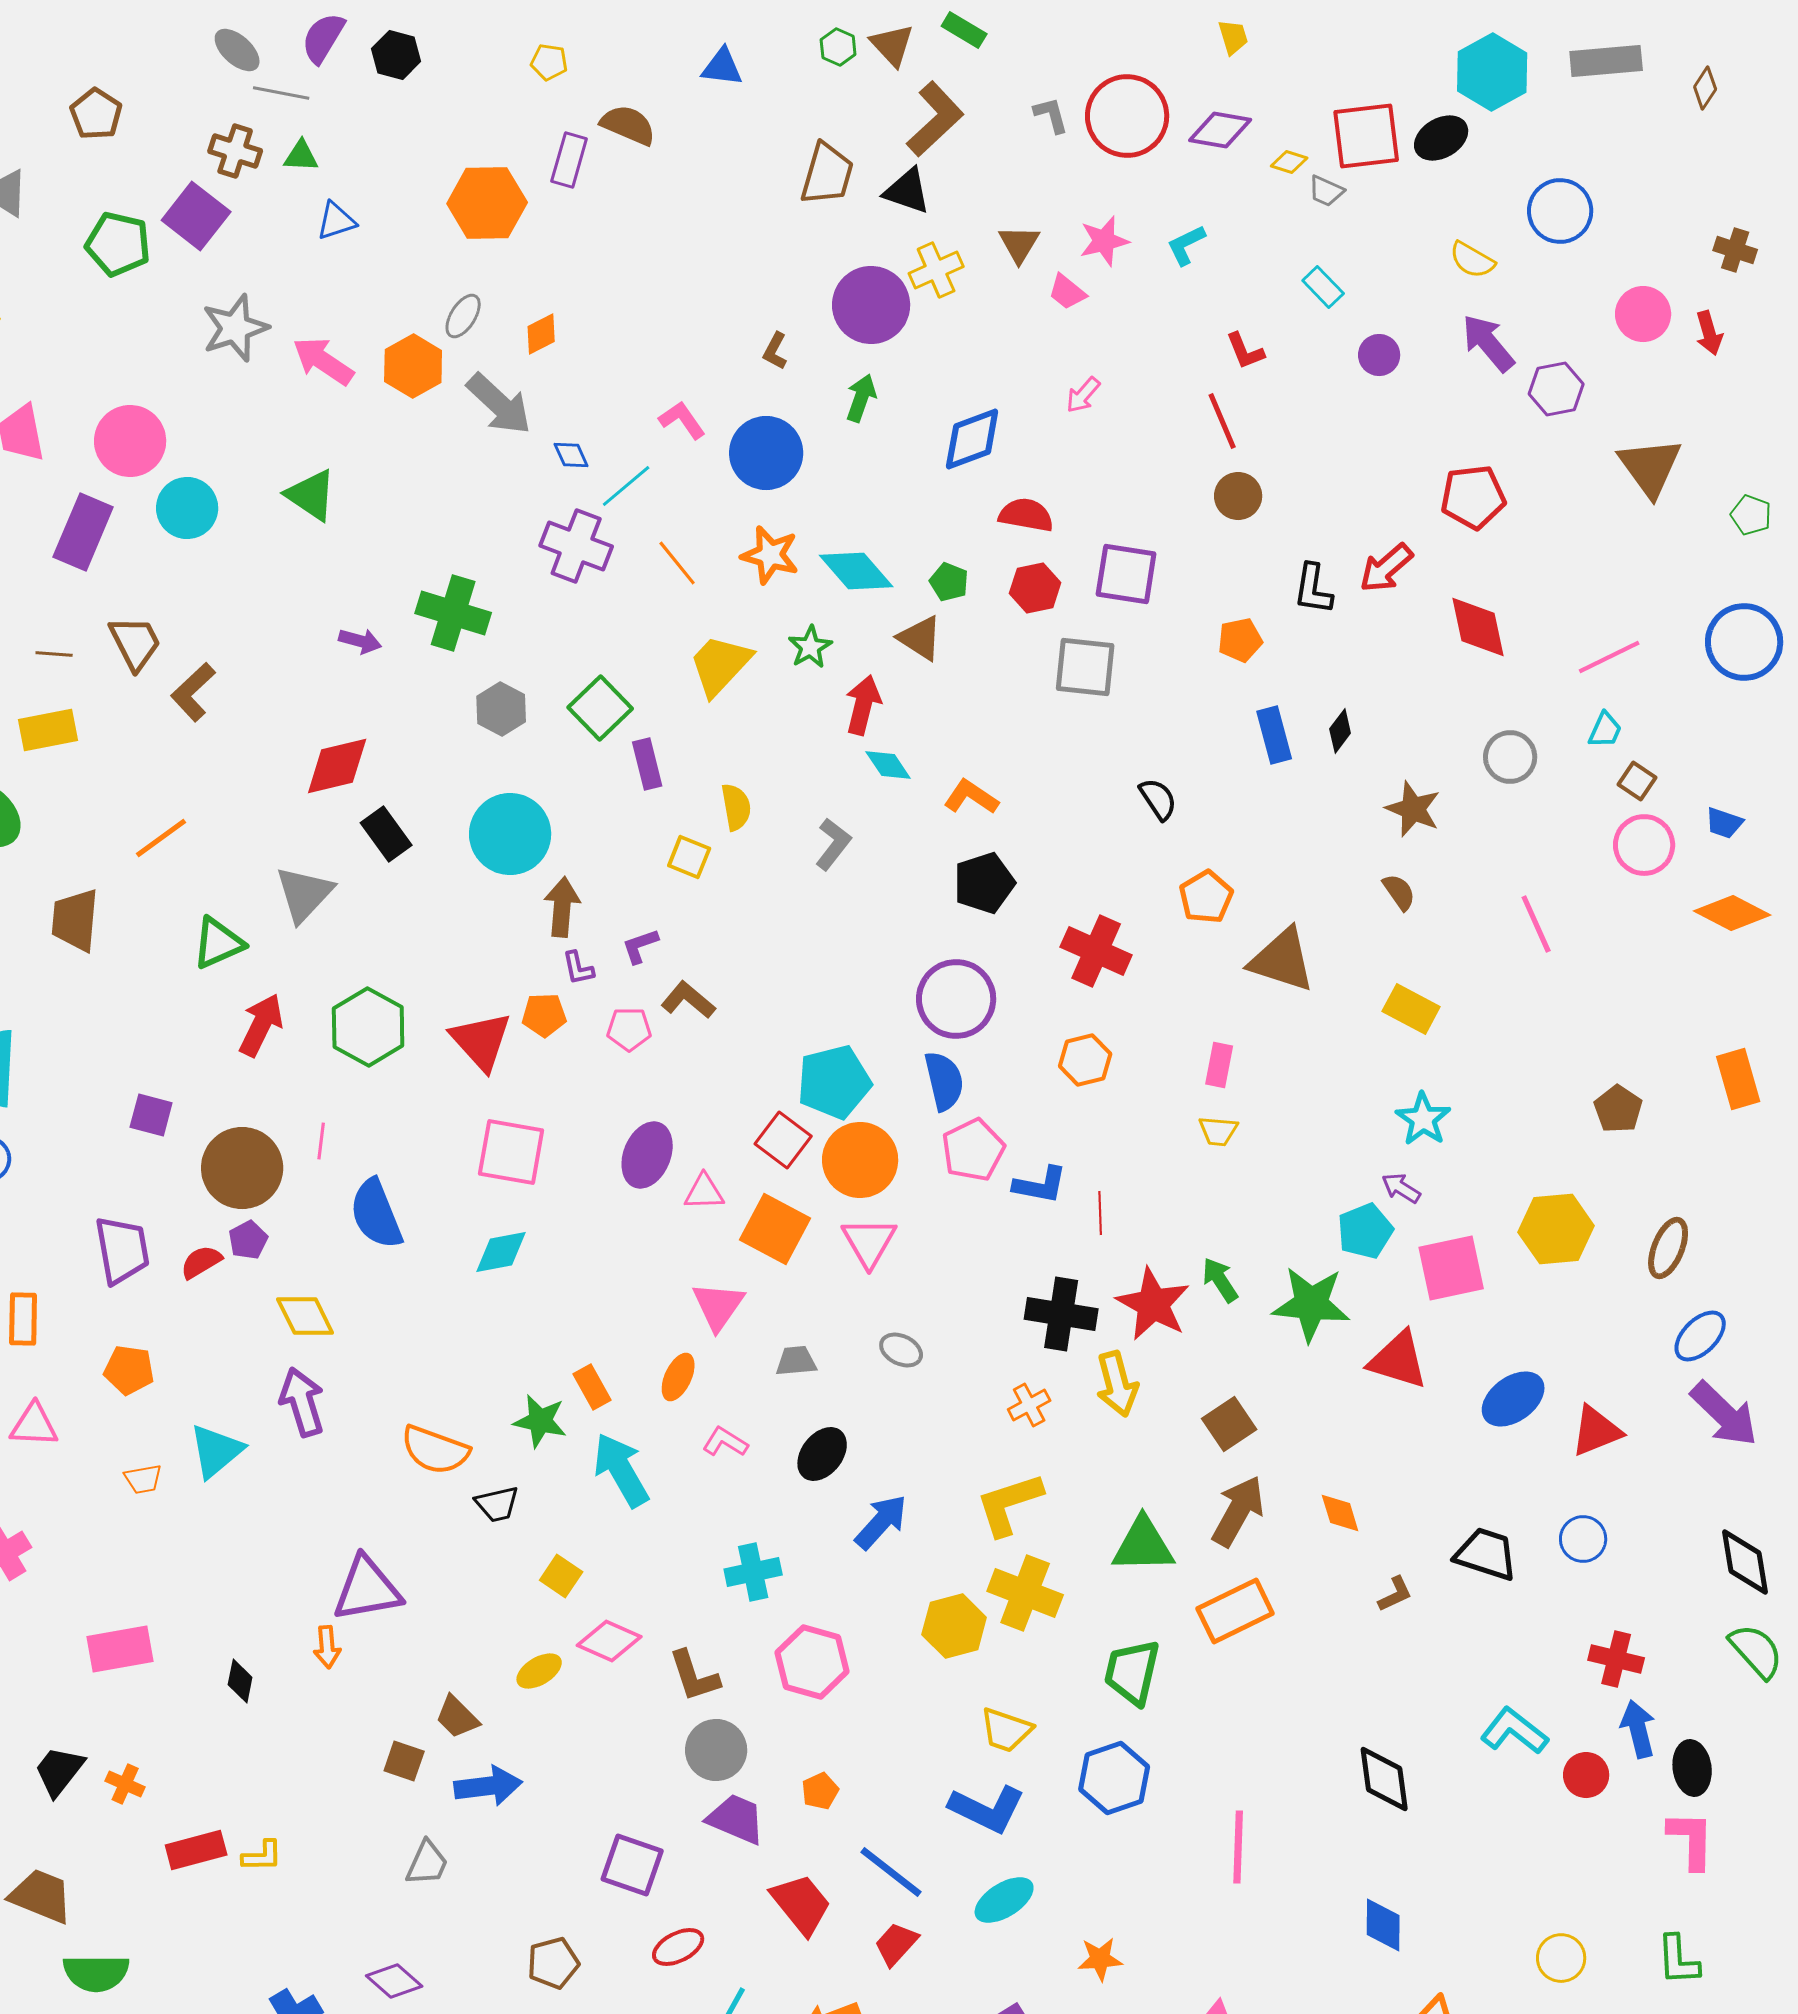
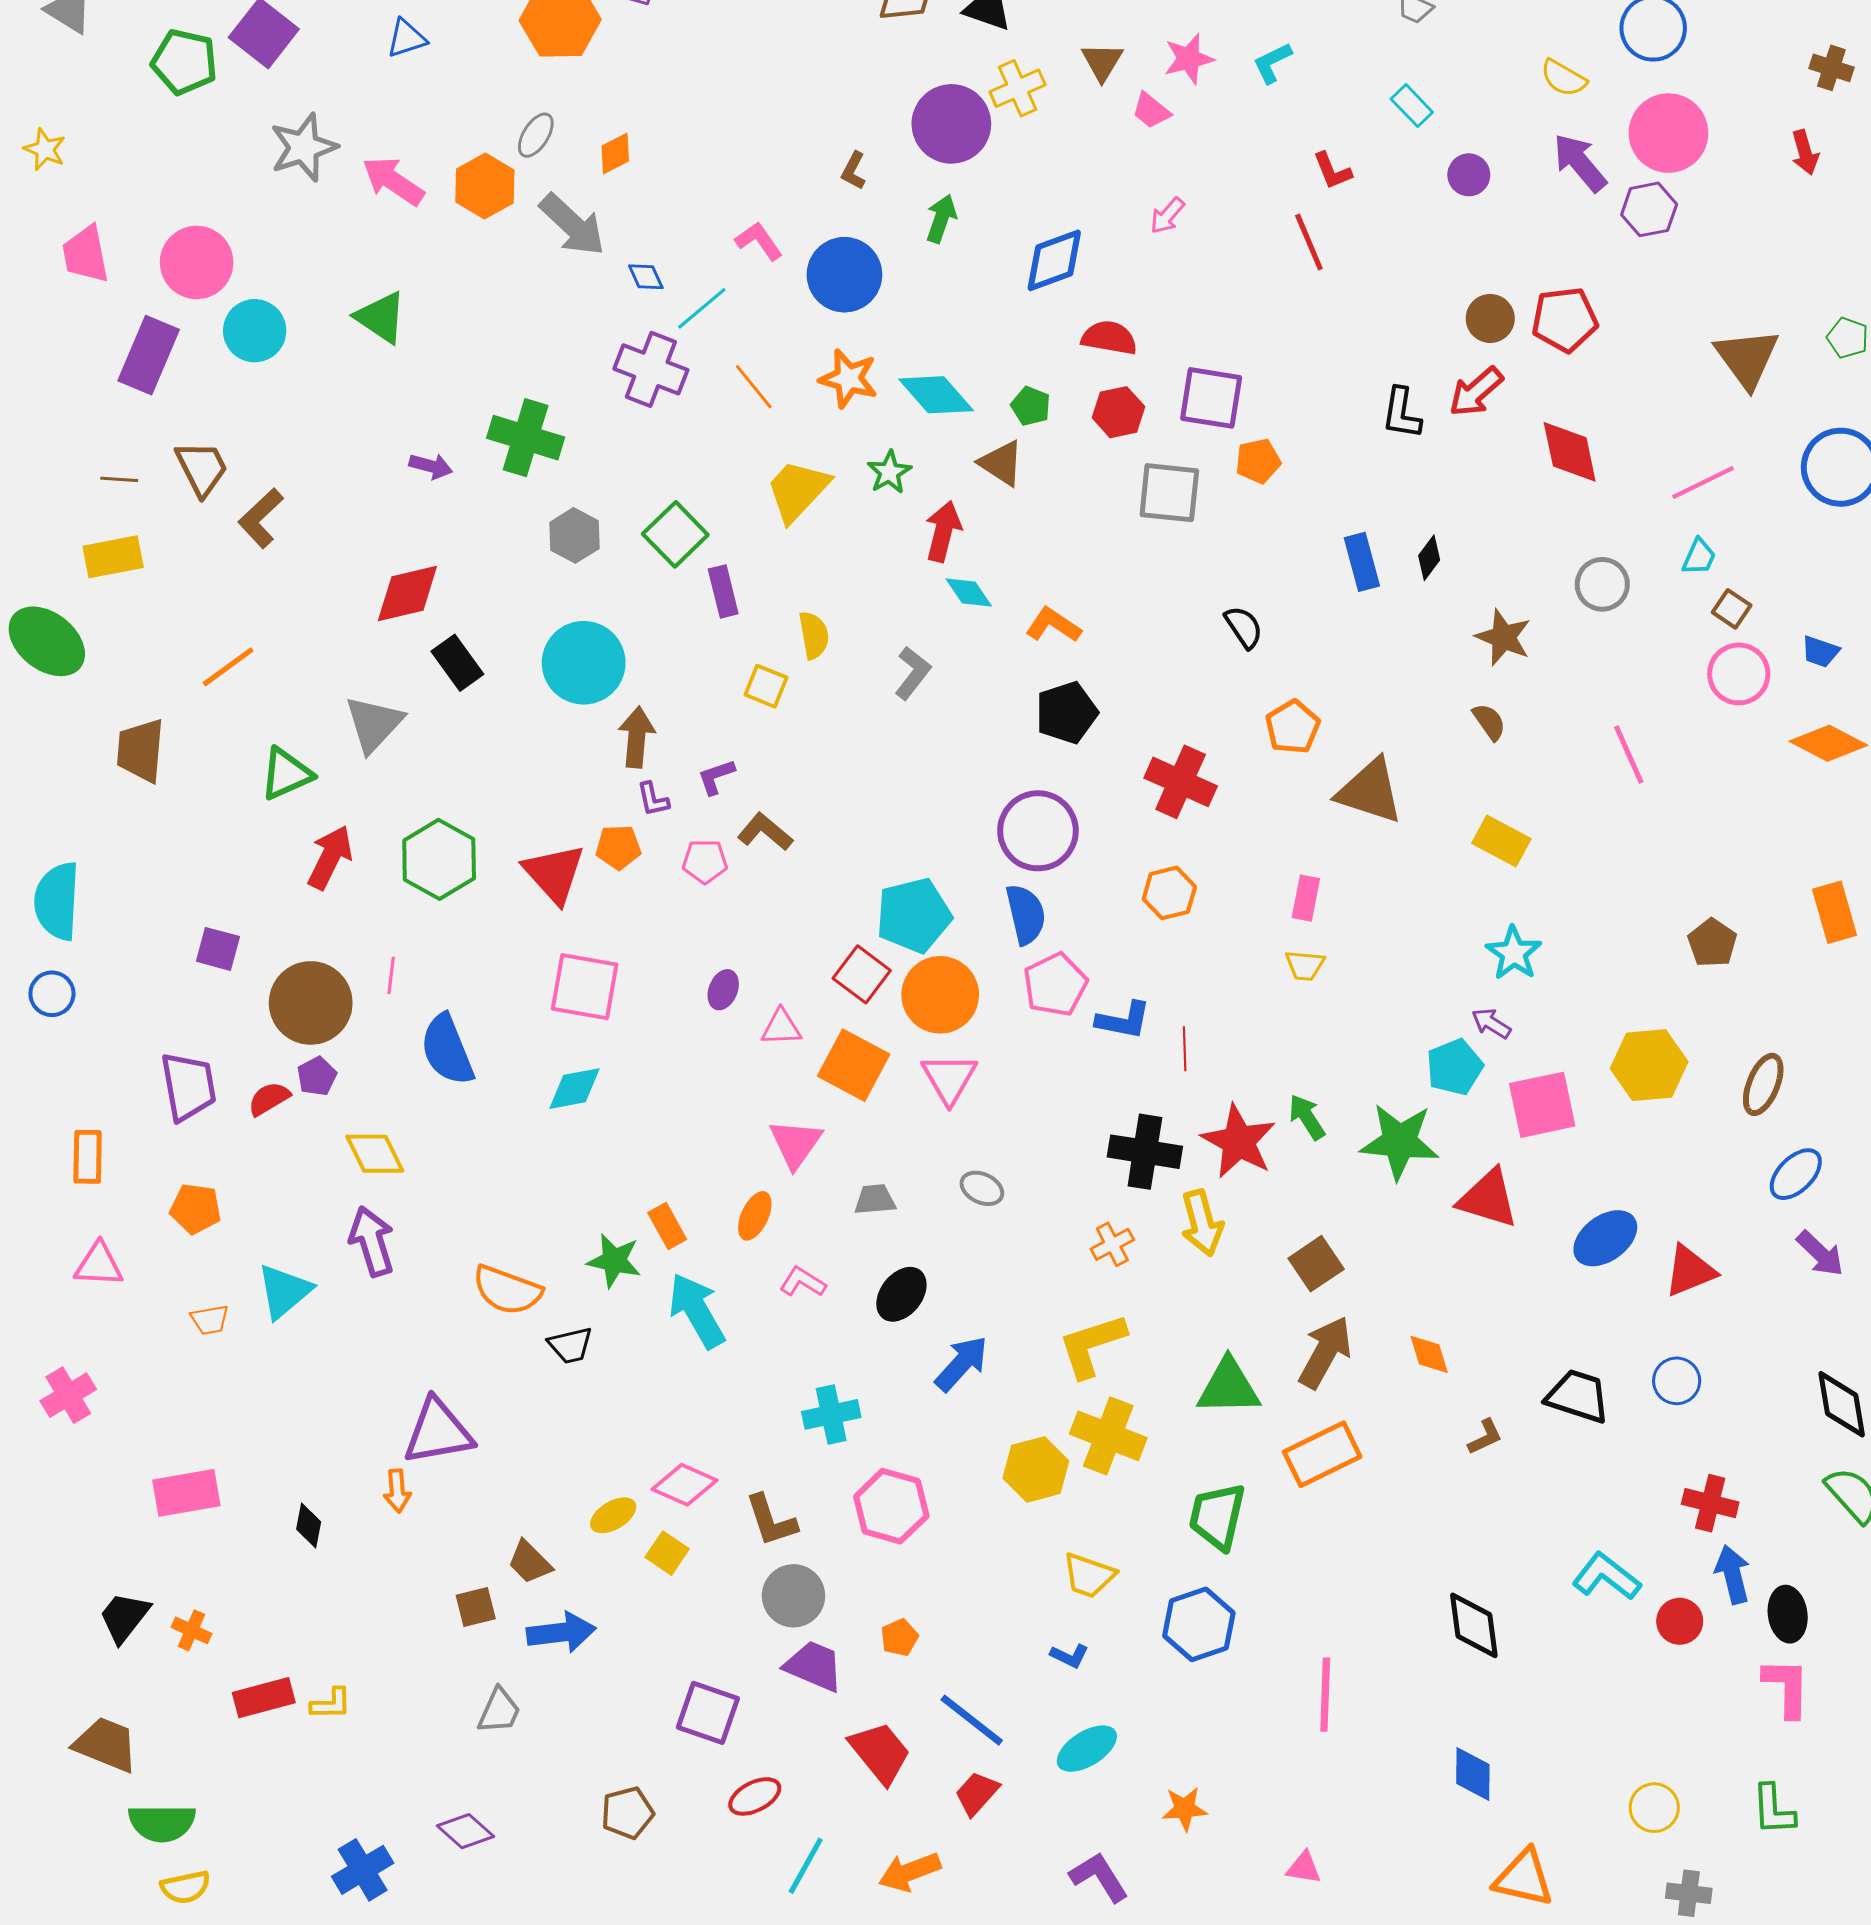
pink circle: (1643, 314) -> (1668, 133), moved, size x1.4
brown triangle: (1650, 467) -> (1747, 358), moved
brown circle: (1238, 496) -> (1490, 318), moved
orange pentagon: (1240, 640) -> (1258, 461), moved
purple ellipse: (647, 1155) -> (723, 990), size x0.6
purple arrow: (1724, 1414) -> (1820, 1254), size x0.7
yellow square: (561, 1576) -> (667, 1553), moved
brown square: (404, 1761) -> (476, 1607), turned -33
blue L-shape: (987, 1809) -> (1070, 1656), size x0.5

